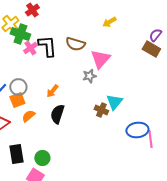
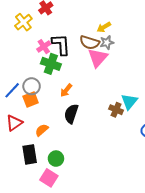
yellow arrow: (109, 22) -> (104, 27), moved
green cross: (20, 34) -> (51, 64), moved
pink triangle: (100, 59) -> (98, 58), moved
gray star: (89, 76) -> (107, 42), moved
orange semicircle: (28, 116) -> (42, 130), moved

